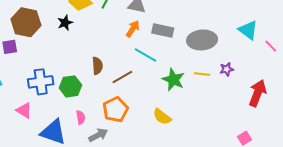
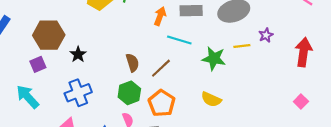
black star: (65, 23) -> (78, 54), moved
green hexagon: (70, 86) -> (129, 93), moved

